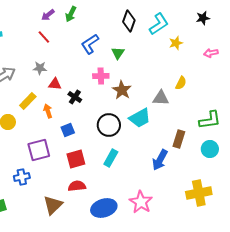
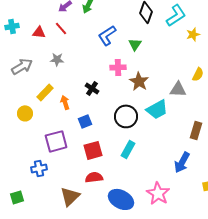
red triangle: (55, 84) -> (39, 32), moved
blue arrow: (160, 160) -> (182, 162), moved
blue ellipse: (104, 208) -> (121, 199), turned 45

